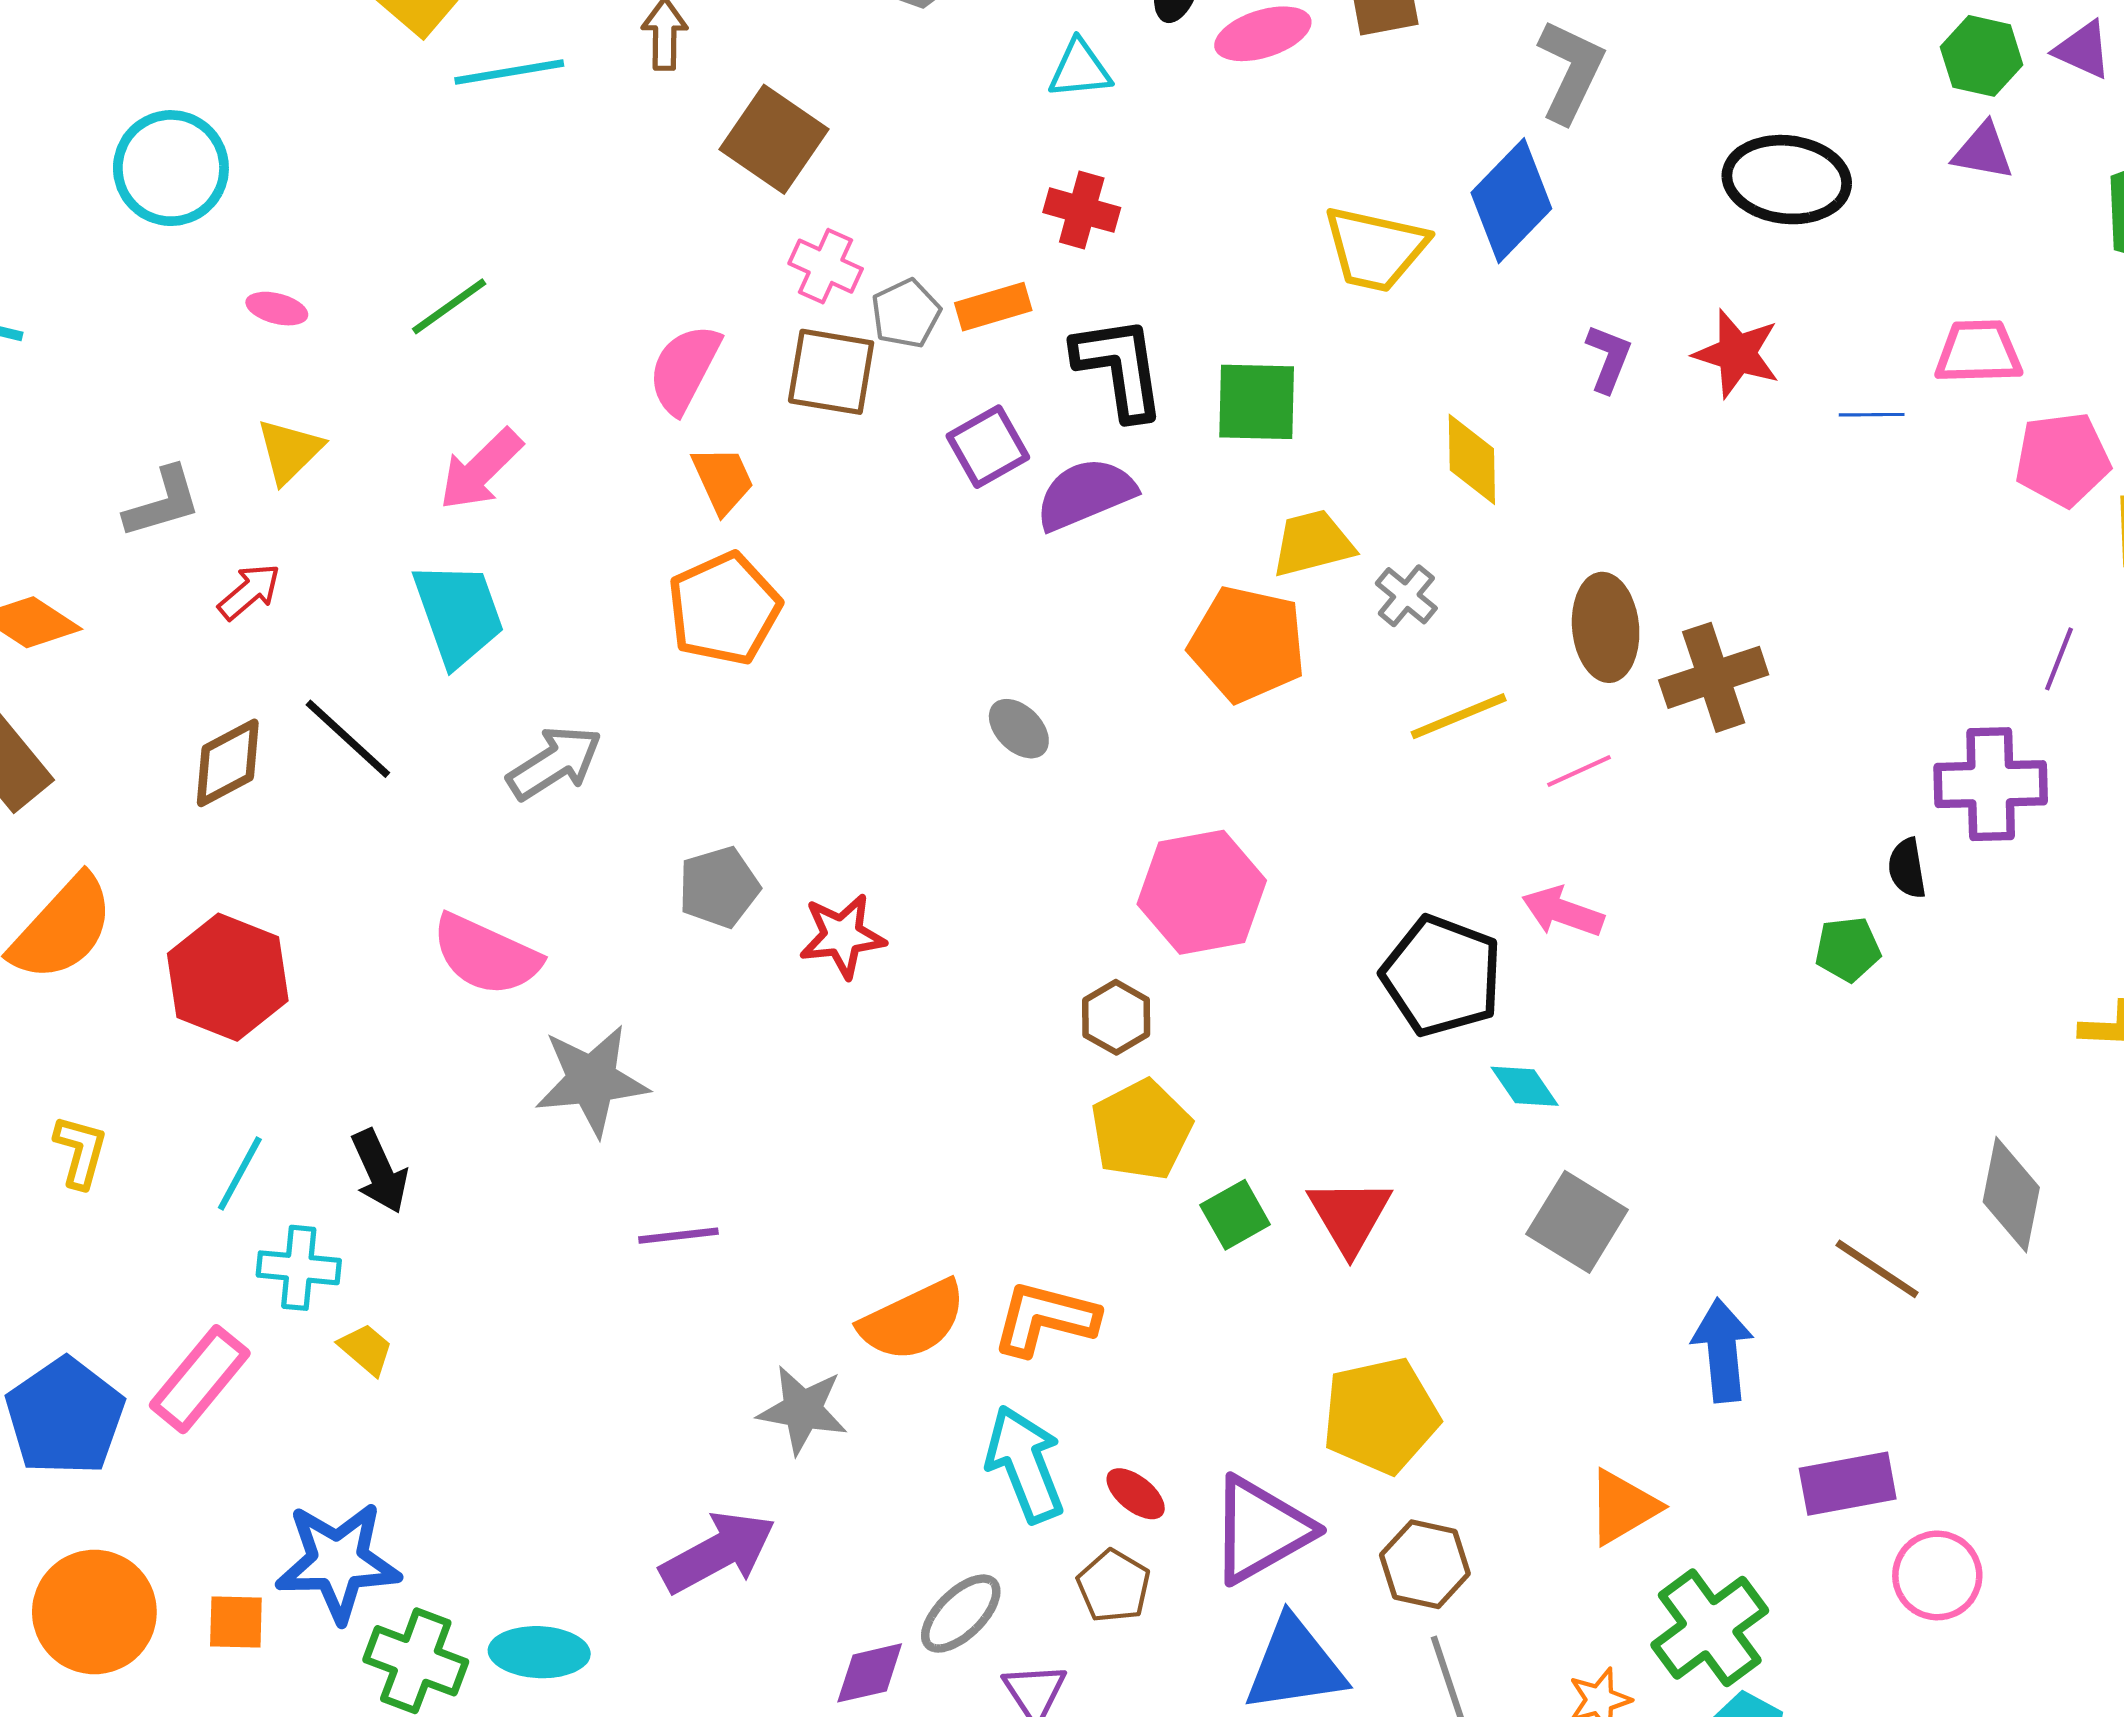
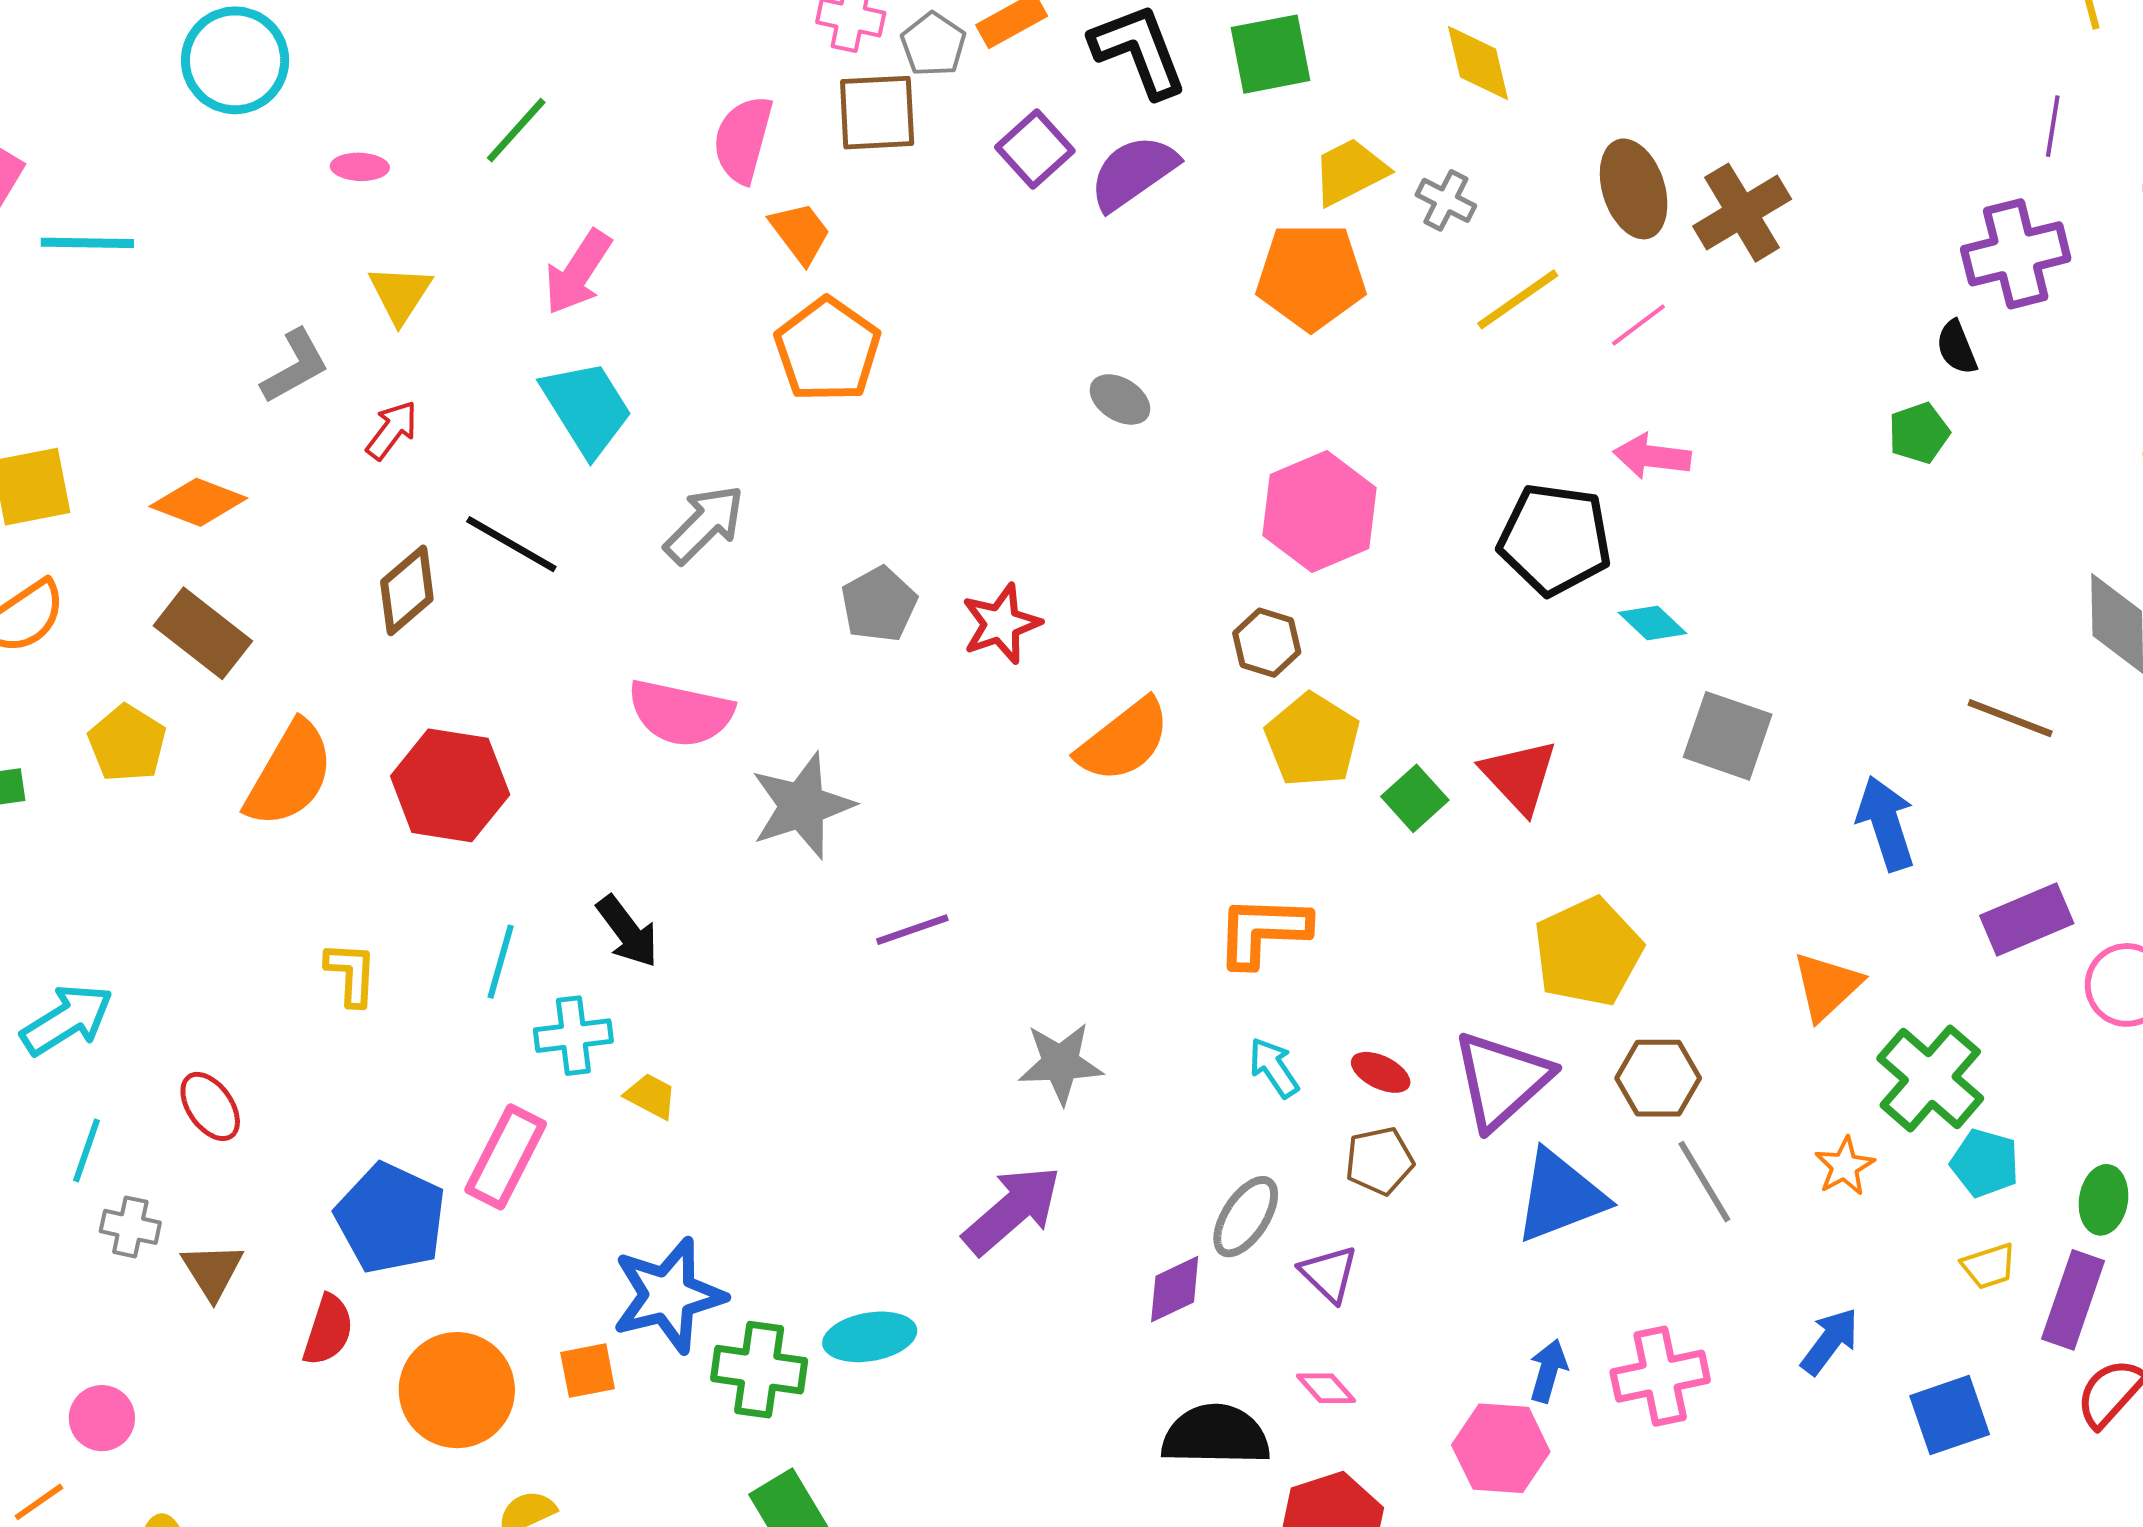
orange semicircle: (913, 1321) -> (1124, 740), moved
cyan arrow: (1025, 1464) -> (1274, 1068), size x0.6
brown pentagon: (1114, 1586) -> (1379, 1161), turned -30

